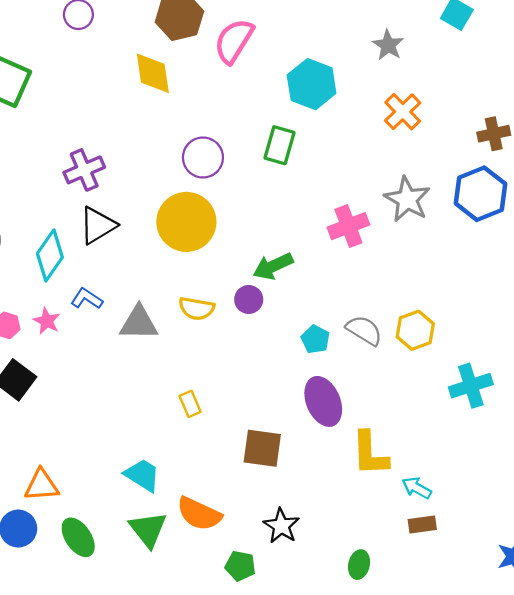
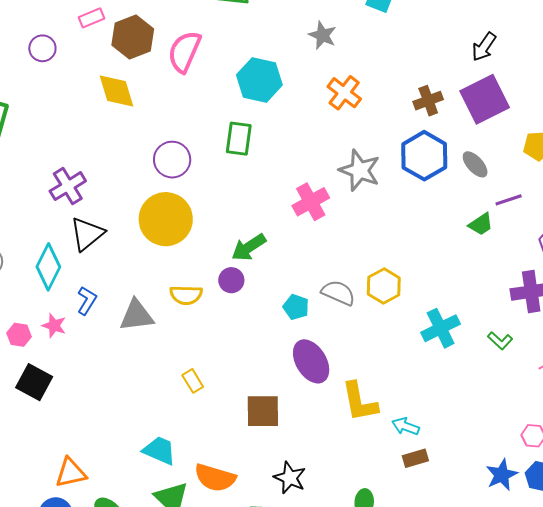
blue L-shape: (87, 299) -> (87, 301), turned 96

